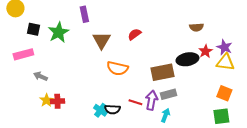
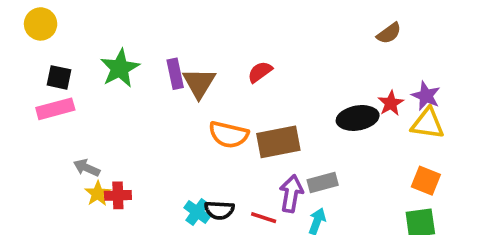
purple rectangle: (84, 14) -> (175, 74), moved
brown semicircle: (196, 27) -> (389, 33), moved, turned -32
black square: (33, 29) -> (59, 77), moved
brown rectangle: (162, 72) -> (278, 142), moved
gray arrow: (40, 76) -> (87, 168), moved
red line: (135, 102) -> (264, 218), moved

